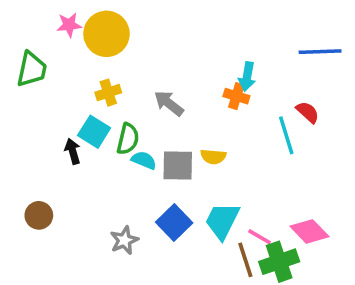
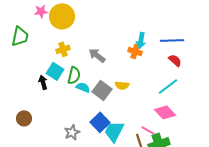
blue line: (320, 52) -> (172, 40), moved
cyan line: (286, 135) -> (168, 86), moved, turned 70
gray square: (178, 166) -> (102, 90), turned 36
cyan trapezoid: (222, 221) -> (114, 131), moved
pink diamond: (309, 231) -> (165, 112), moved

